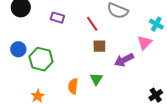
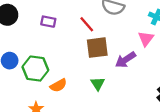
brown square: (99, 46) -> (97, 48), size x1.5
orange semicircle: (73, 86) -> (58, 85), moved, turned -119

